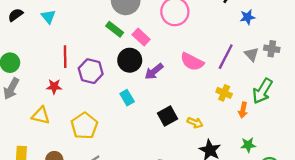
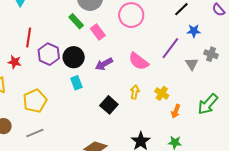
gray cross: (272, 49) -> (211, 54), moved
purple line: (226, 57) -> (170, 48), moved
black circle: (130, 60) -> (74, 57), moved
green arrow: (262, 91) -> (208, 104), moved
black square: (168, 116) -> (109, 105), turned -30
yellow arrow: (195, 123) -> (135, 92), moved, turned -112

